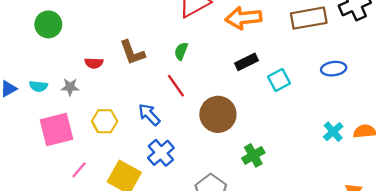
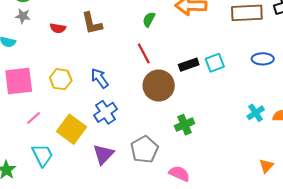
green semicircle: (181, 51) -> (149, 19), moved
black rectangle: (246, 62) -> (189, 65), moved
red line: (176, 86) -> (144, 53), moved
gray star: (70, 87) -> (23, 16), moved

